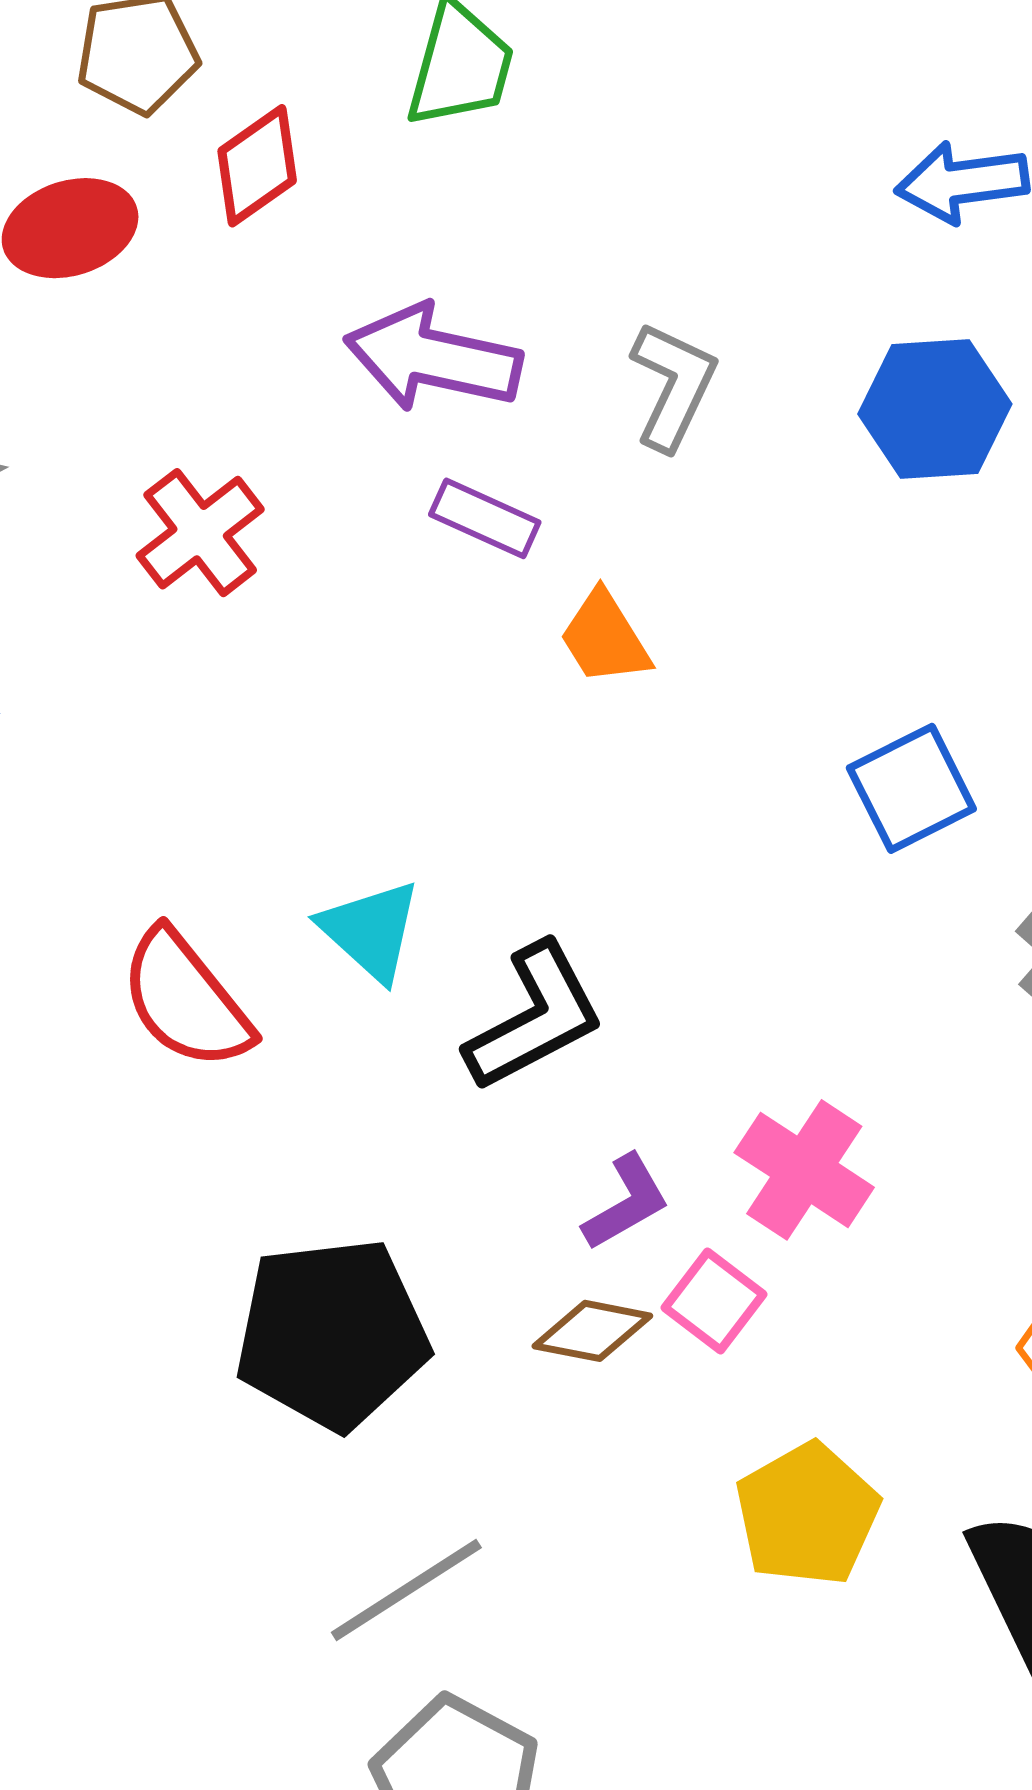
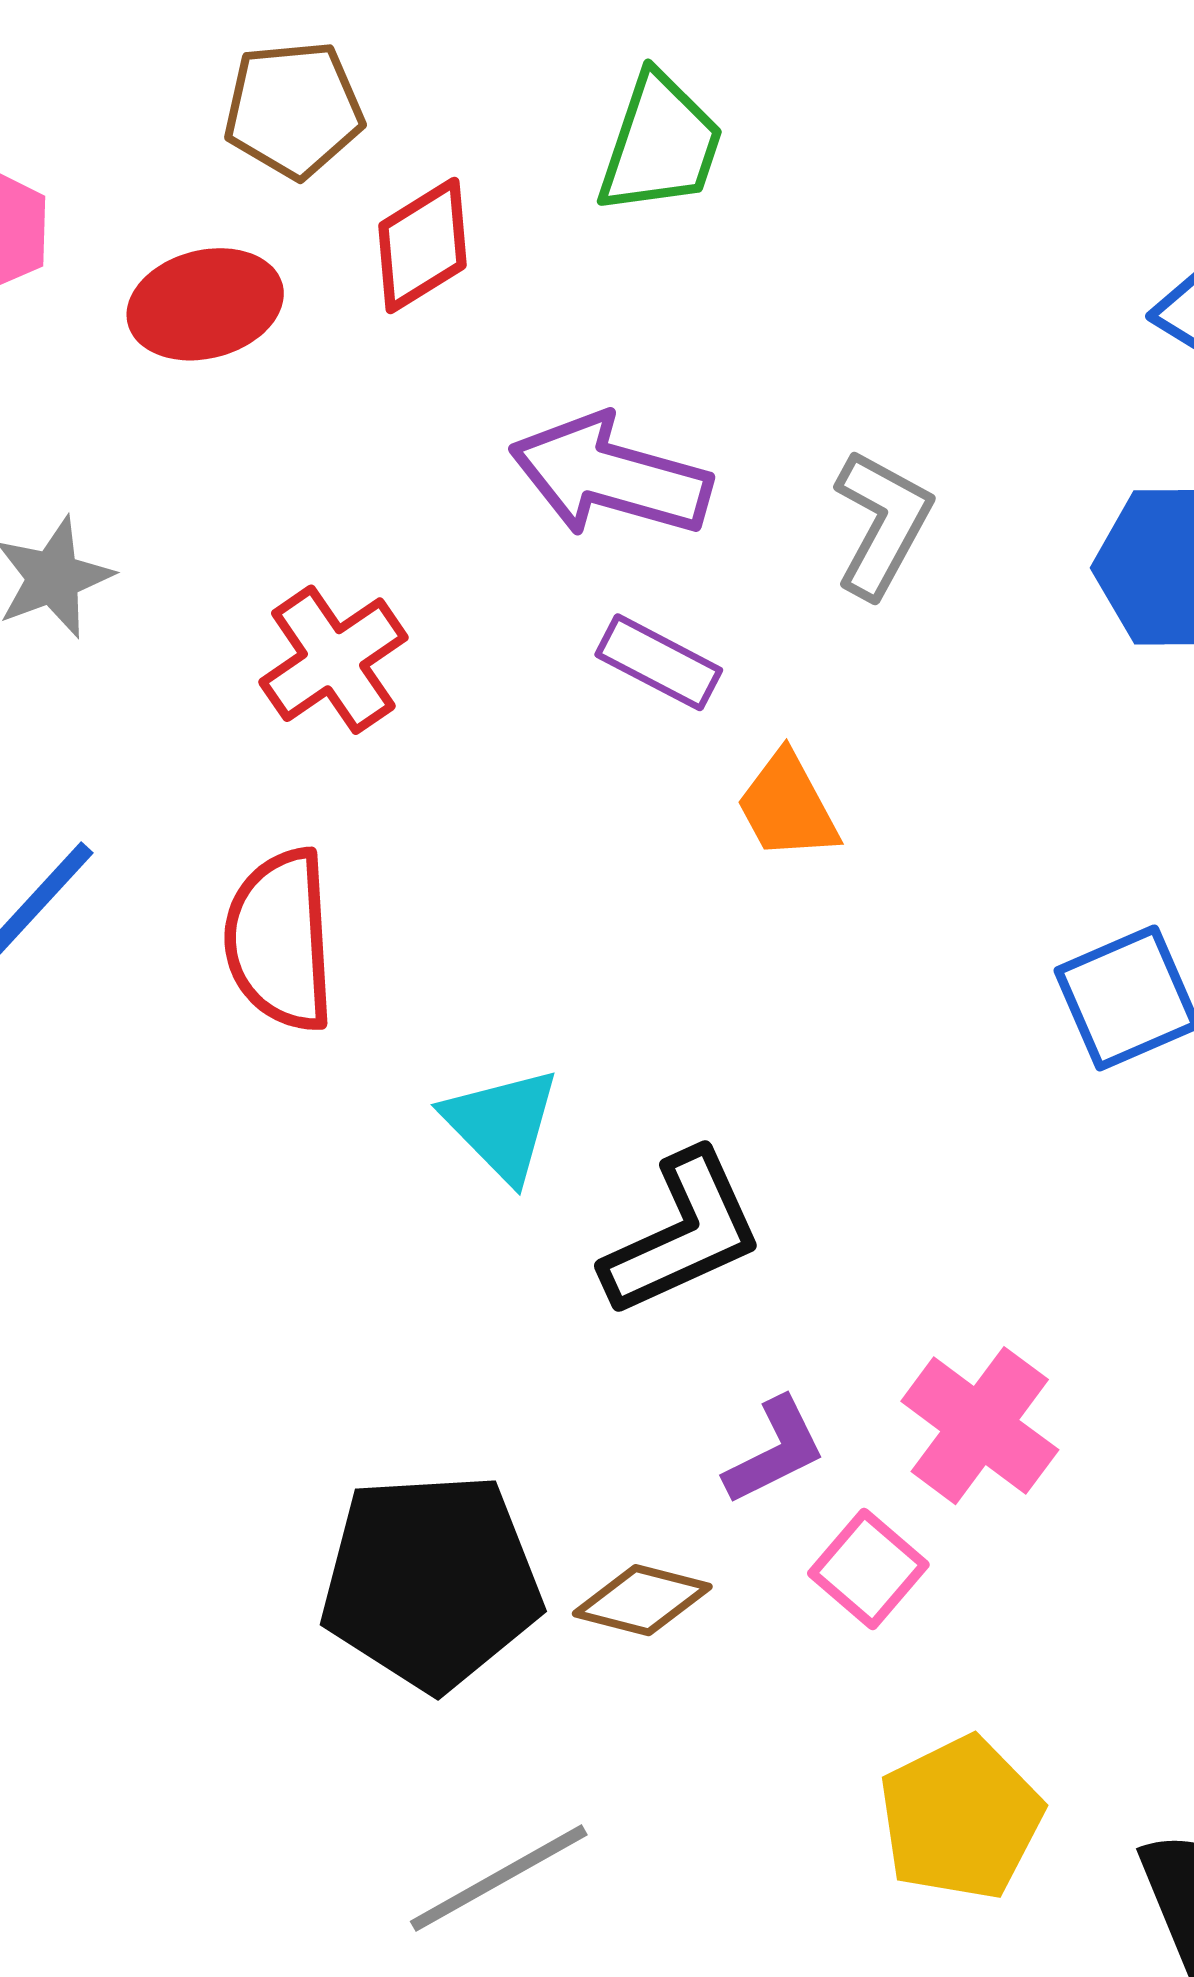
red semicircle: (186, 1000) -> (280, 940), moved, turned 32
brown diamond: (592, 1331) -> (642, 1600), moved

